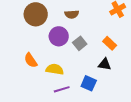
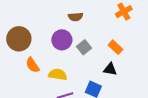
brown circle: (36, 14) -> (19, 39), moved

